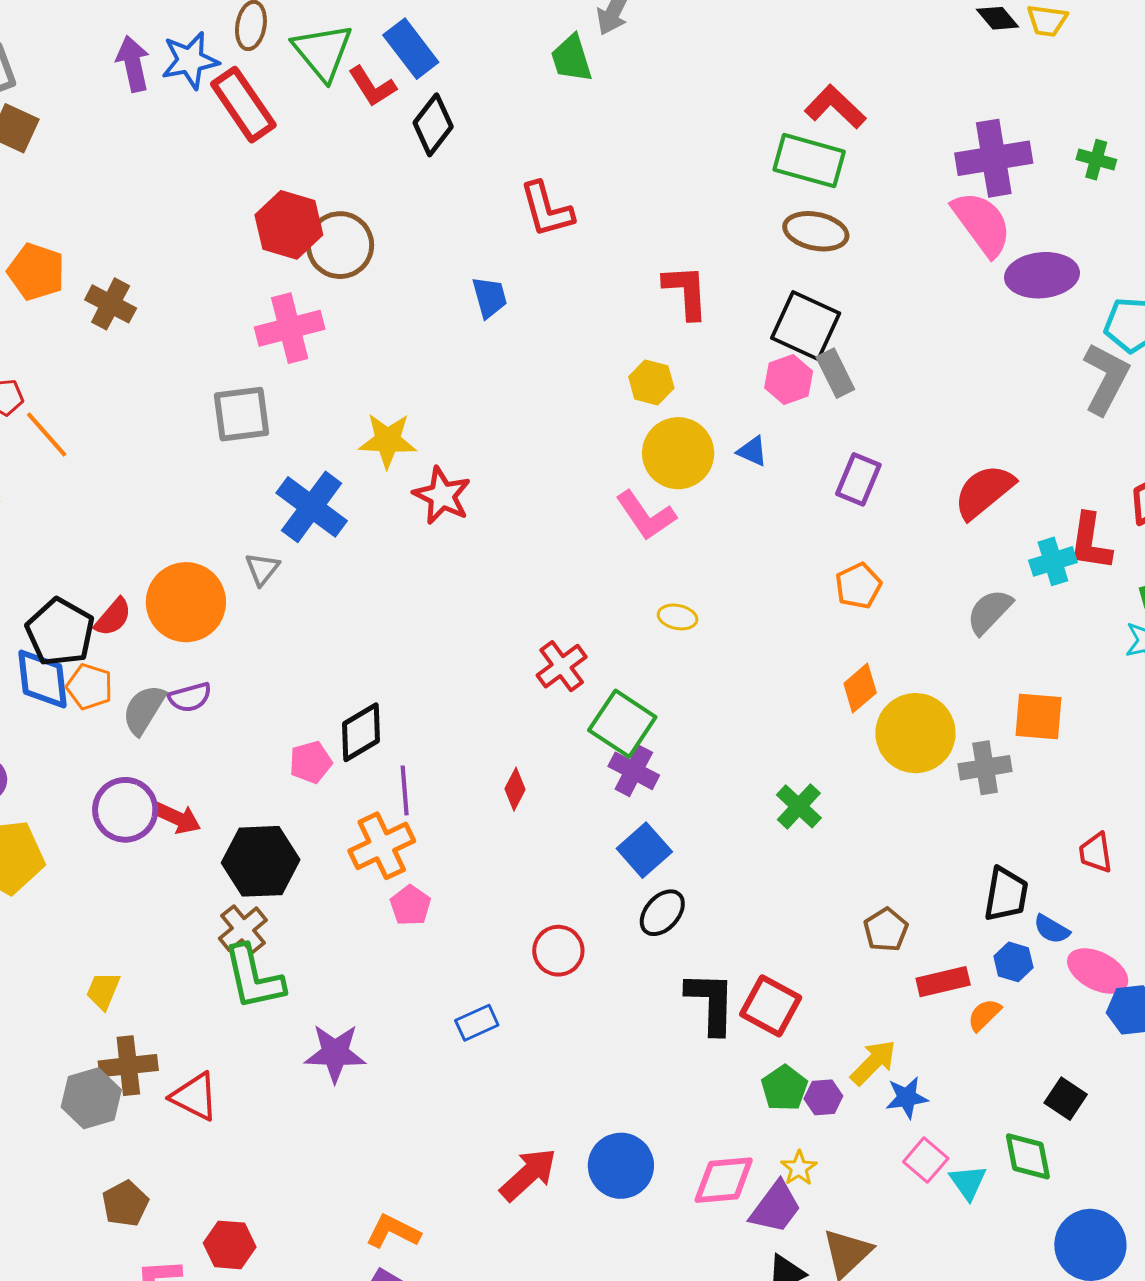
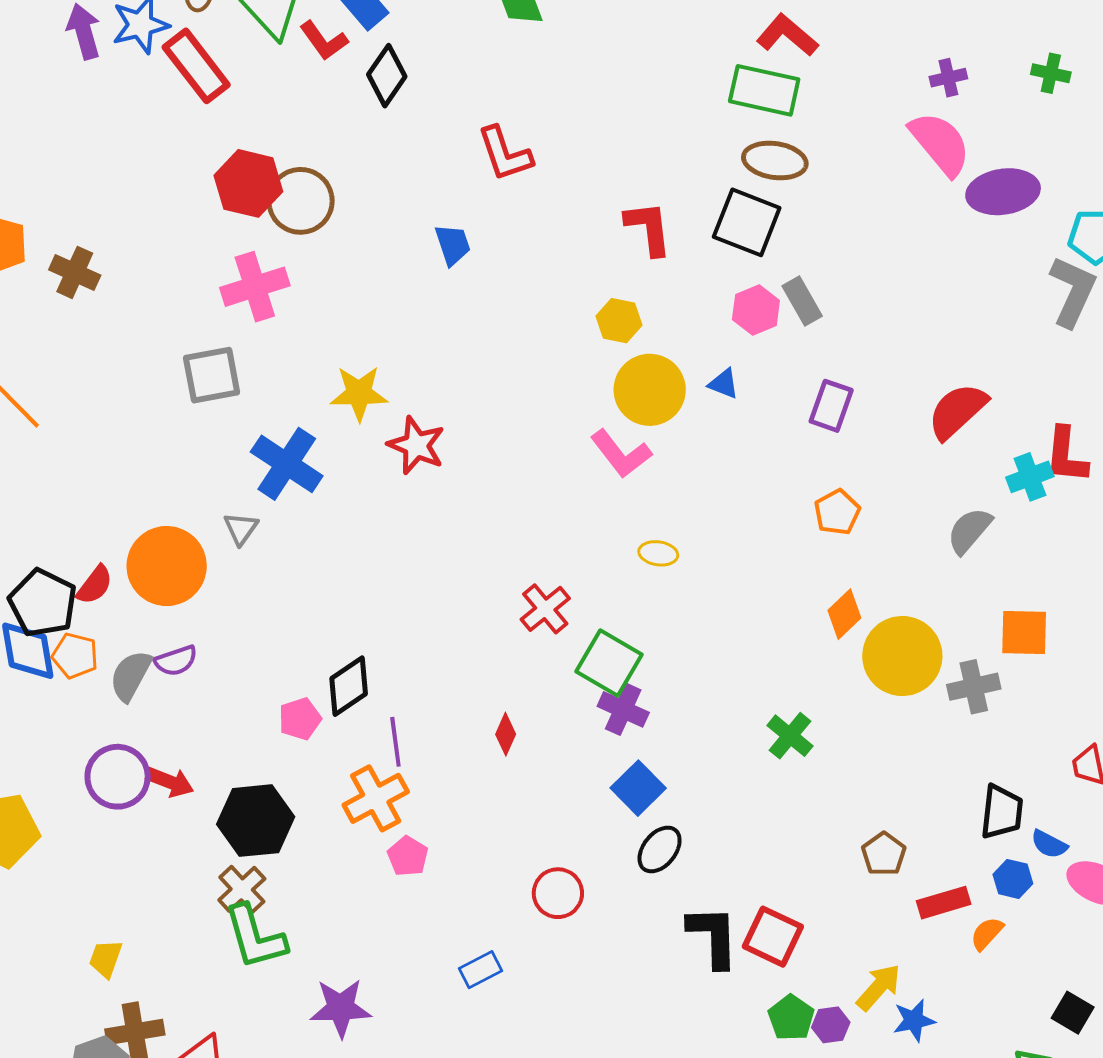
purple cross: (994, 158) -> (948, 78), size x0.5
black square: (806, 326) -> (747, 222), moved

